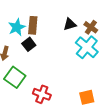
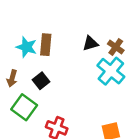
cyan star: (17, 27) -> (27, 47), turned -30
black square: (29, 44) -> (41, 81), moved

